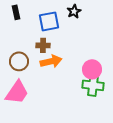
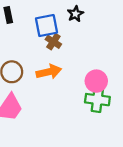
brown cross: (43, 45) -> (53, 42), moved, turned 32

